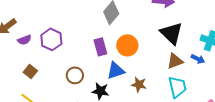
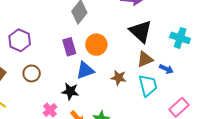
blue arrow: (198, 59) -> (166, 69), moved
brown circle: (75, 75) -> (32, 73), moved
brown star: (139, 85) -> (119, 78), moved

